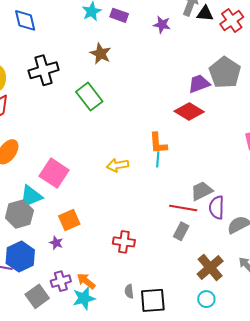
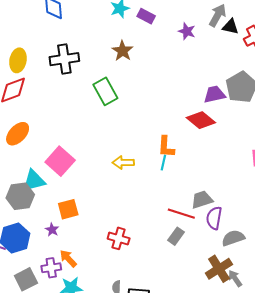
brown cross: (210, 268) -> (219, 269), moved
orange arrow: (86, 281) -> (68, 258), moved

